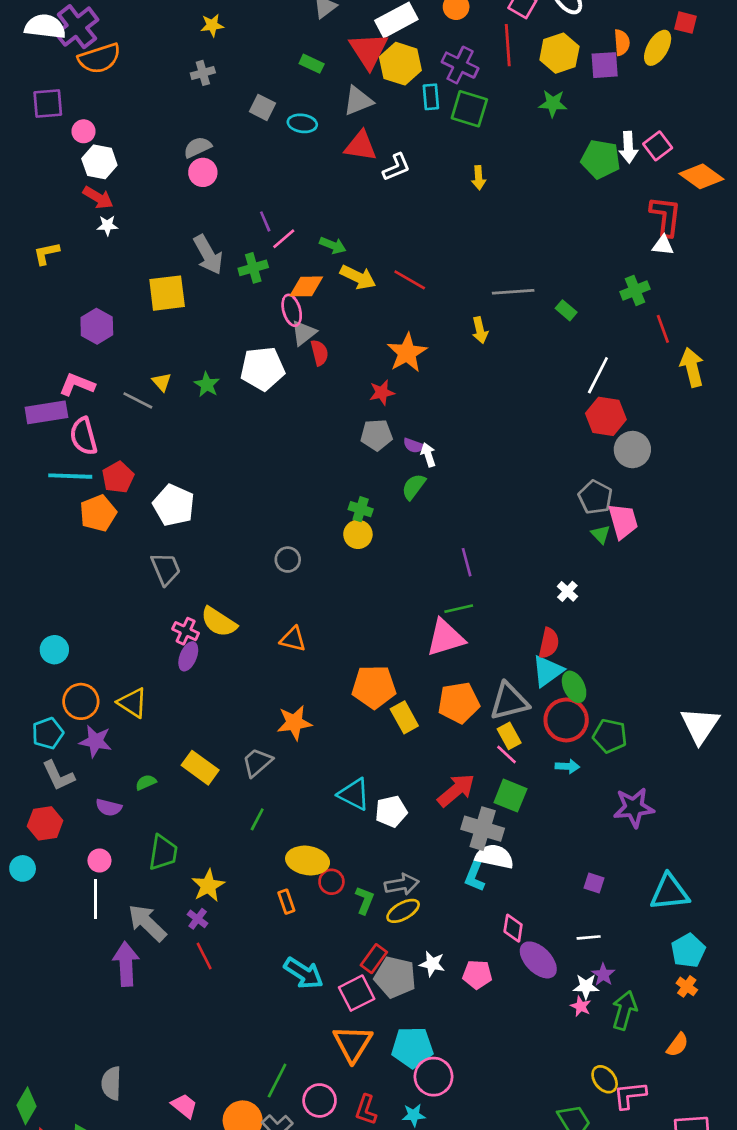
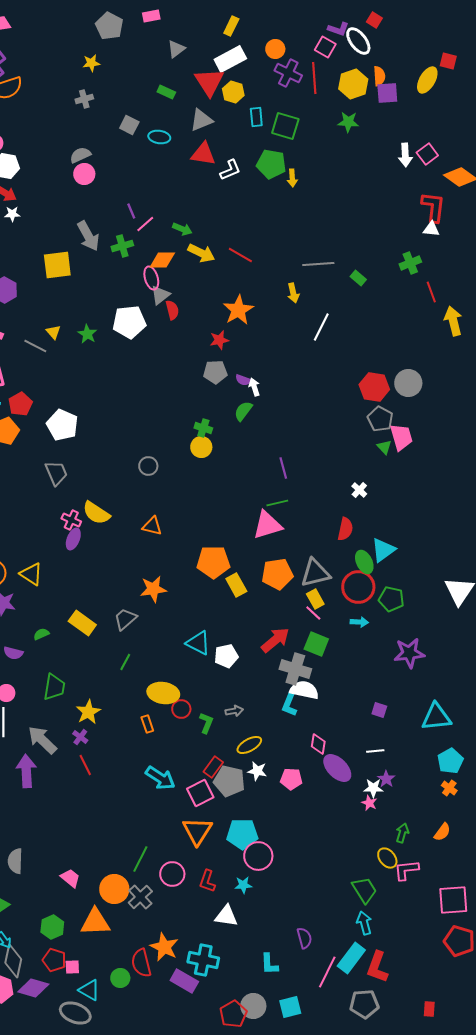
orange semicircle: (622, 42) -> (379, 76), moved
yellow hexagon: (400, 64) -> (233, 92), size x0.7
purple cross: (460, 65) -> (288, 73), moved
green pentagon: (601, 159) -> (271, 164), moved
white line: (598, 375) -> (321, 327), moved
red hexagon: (606, 416) -> (374, 387), moved
cyan triangle: (548, 671) -> (383, 550), moved
gray arrow: (402, 884) -> (234, 711), size x0.7
yellow ellipse: (403, 911) -> (249, 745), moved
green arrow: (624, 1010) -> (402, 833), moved, size x0.7

